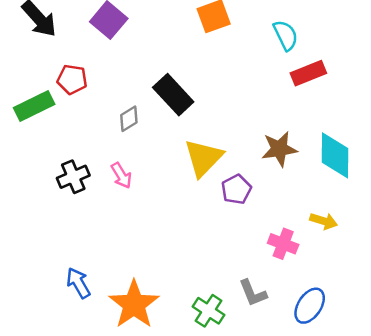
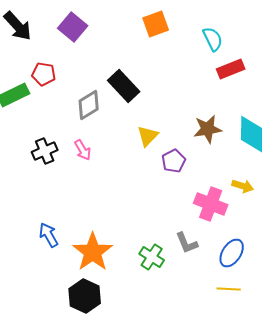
gray diamond: (129, 119) -> (89, 105), size x1.4
yellow triangle: (203, 158) -> (148, 136), size x0.7
pink cross: (283, 244) -> (211, 204), size x1.4

